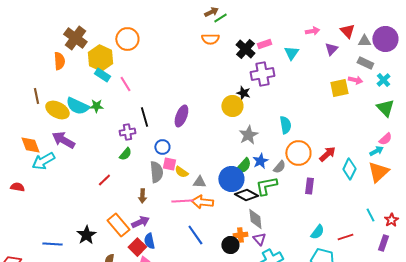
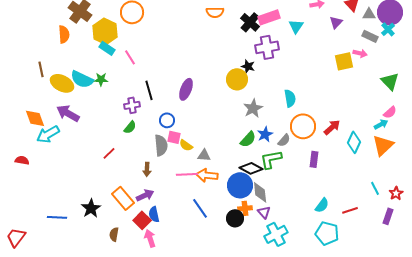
pink rectangle: (264, 44) -> (269, 17), size x1.5
cyan cross: (383, 80) -> (388, 29), moved
blue circle: (231, 179) -> (240, 185), moved

